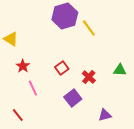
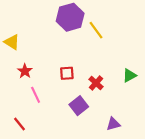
red square: (62, 68) -> (67, 73), turned 32
green triangle: (120, 70) -> (129, 75), turned -32

